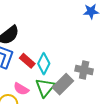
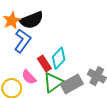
red rectangle: (27, 61) -> (44, 64), moved

